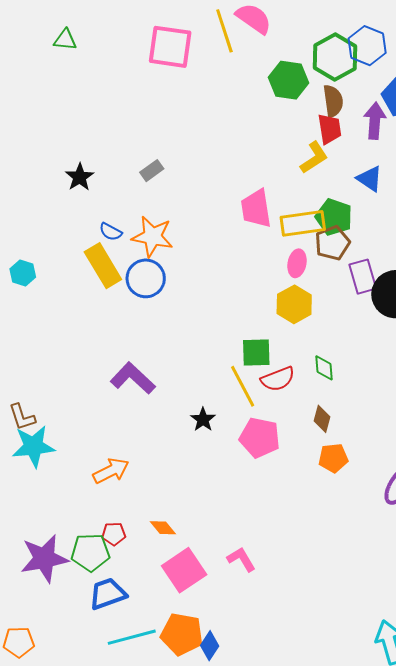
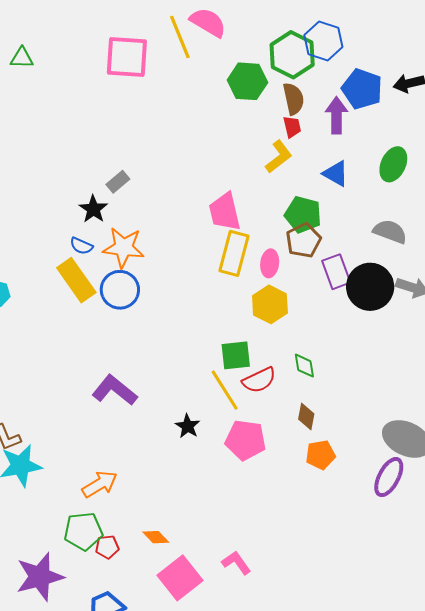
red trapezoid: (330, 129) -> (292, 127), size x0.7
black star: (80, 177) -> (93, 209), moved
yellow rectangle: (303, 223) -> (234, 253), moved, turned -63
green pentagon: (90, 552) -> (83, 531), moved

